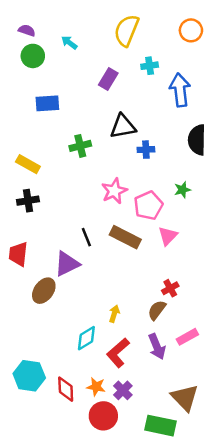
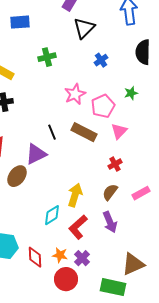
black triangle: (123, 126) -> (84, 28), moved, turned -35
blue cross: (146, 150) -> (101, 60), turned -32
red cross: (170, 288) -> (115, 164), moved
yellow arrow: (114, 314) -> (75, 195), size x1.6
pink rectangle: (187, 337) -> (141, 193), moved
brown triangle: (185, 398) -> (133, 264), turned 50

